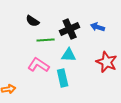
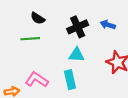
green line: (46, 40) -> (30, 39), moved
pink L-shape: (39, 65) -> (37, 80), moved

